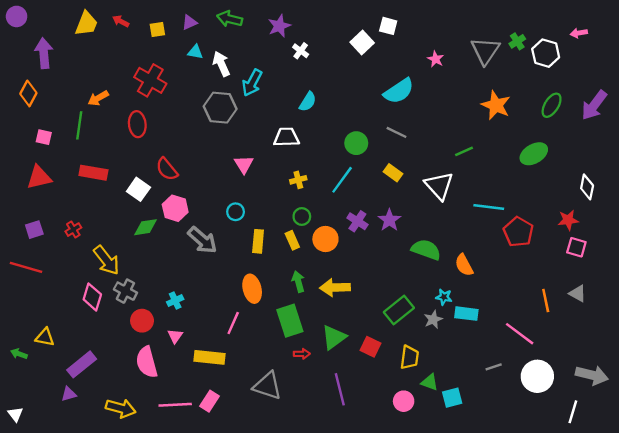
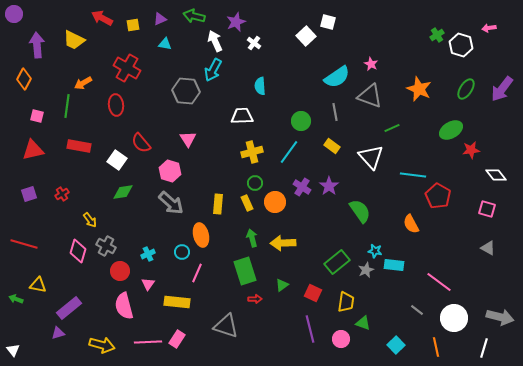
red arrow: (121, 21) -> (102, 18), size x1.5
yellow trapezoid: (86, 24) -> (74, 40), moved, turned 95
gray triangle: (485, 51) -> (370, 96), moved, turned -44
pink star: (436, 59) -> (371, 64), moved
white arrow: (221, 64) -> (215, 41), moved
cyan semicircle: (308, 102) -> (260, 86), turned 144
gray line: (397, 132) -> (335, 112), turned 54
pink triangle: (244, 164) -> (188, 139), moved
yellow cross: (298, 180) -> (252, 152), size x1.5
white diamond: (587, 187) -> (496, 175), moved, turned -50
pink hexagon: (175, 208) -> (170, 171), moved
cyan circle: (236, 212) -> (182, 252), moved
red star: (568, 220) -> (471, 150), moved
green semicircle: (426, 250) -> (360, 211), turned 35
yellow arrow: (106, 260) -> (90, 220), size x0.6
orange semicircle: (464, 265) -> (411, 224), moved
red line: (26, 267) -> (24, 244), moved
orange ellipse: (252, 289) -> (201, 235), moved
orange line: (546, 301) -> (436, 347), moved
green triangle: (334, 337) -> (282, 285), size x0.6
gray line: (494, 367) -> (417, 310), turned 56
purple line: (340, 389) -> (310, 329), moved
cyan square: (452, 398) -> (396, 345), moved, turned -30

